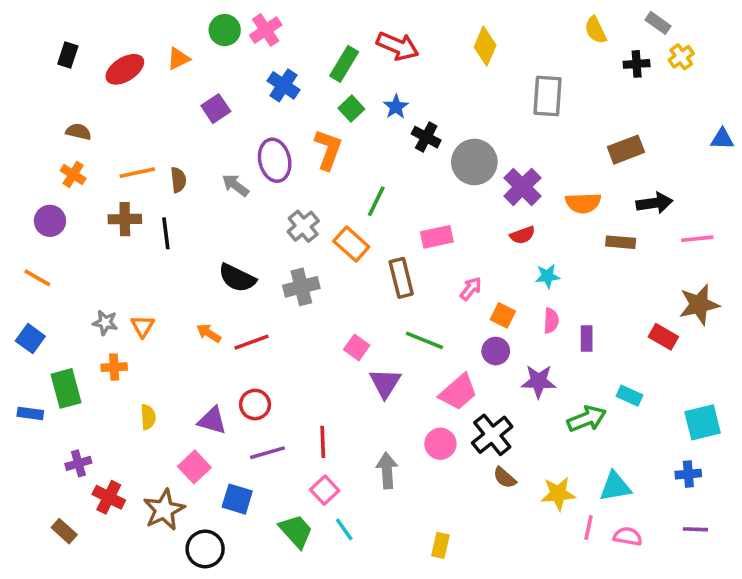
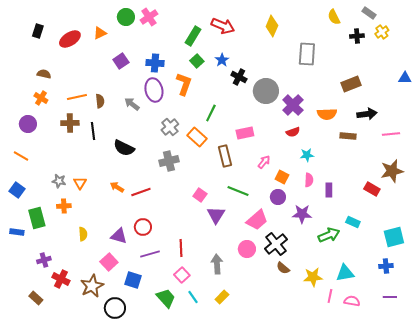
blue cross: (284, 85) -> (155, 63), moved, turned -30
black semicircle: (237, 278) -> (124, 148), moved
yellow rectangle: (440, 545) -> (222, 297), moved, turned 32

